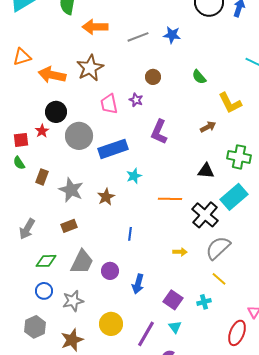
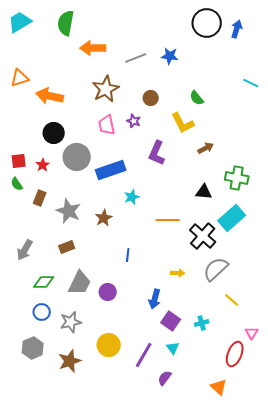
brown star: (90, 68) -> (106, 89), moved
yellow L-shape: (230, 103) -> (183, 123), moved
red star: (42, 131) -> (43, 165), moved
yellow line: (219, 279) -> (232, 300), moved
blue arrow: (138, 284) -> (155, 299), moved

